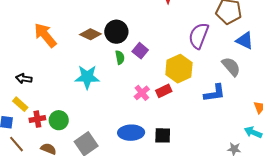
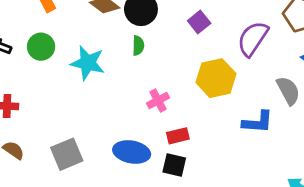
purple square: (140, 51) -> (199, 22), moved
red rectangle: (164, 91) -> (178, 136), moved
green circle: (59, 120) -> (41, 47), moved

